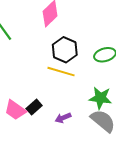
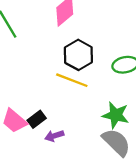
purple arrow: (63, 118) -> (54, 136), moved

